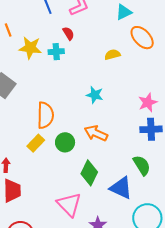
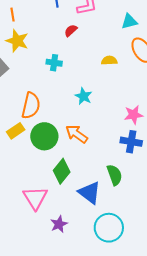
red semicircle: (68, 33) -> (71, 31), turned -112
yellow star: (30, 48) -> (17, 41), moved
cyan cross: (56, 52) -> (54, 63), moved
green circle: (65, 142) -> (44, 136), size x1.4

